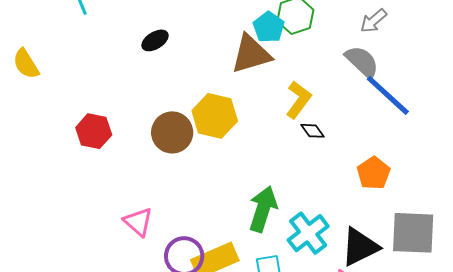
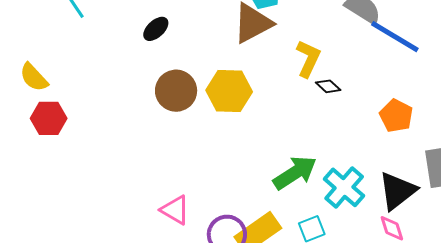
red hexagon: (94, 131) -> (49, 118), moved
brown circle: (172, 132) -> (176, 91), moved
green arrow: (263, 209) -> (295, 173), turned 51

